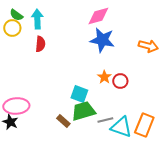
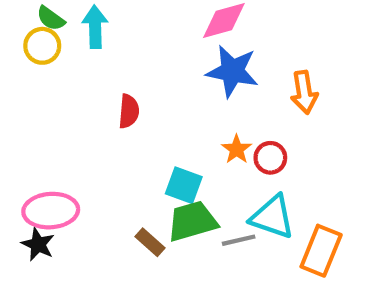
red semicircle: (40, 44) -> (129, 111), moved
orange arrow: (148, 46) -> (304, 92), moved, turned 66
cyan triangle: (121, 127) -> (272, 217), moved

